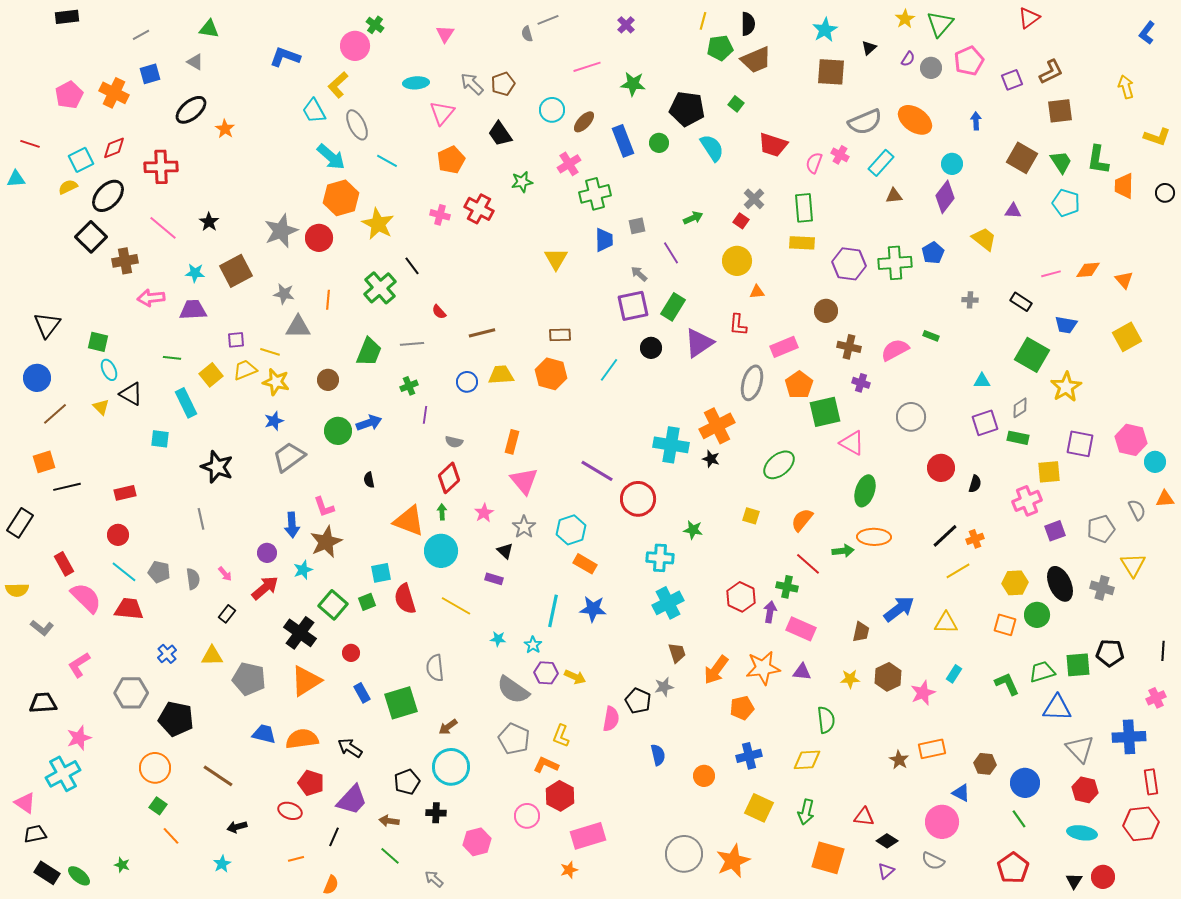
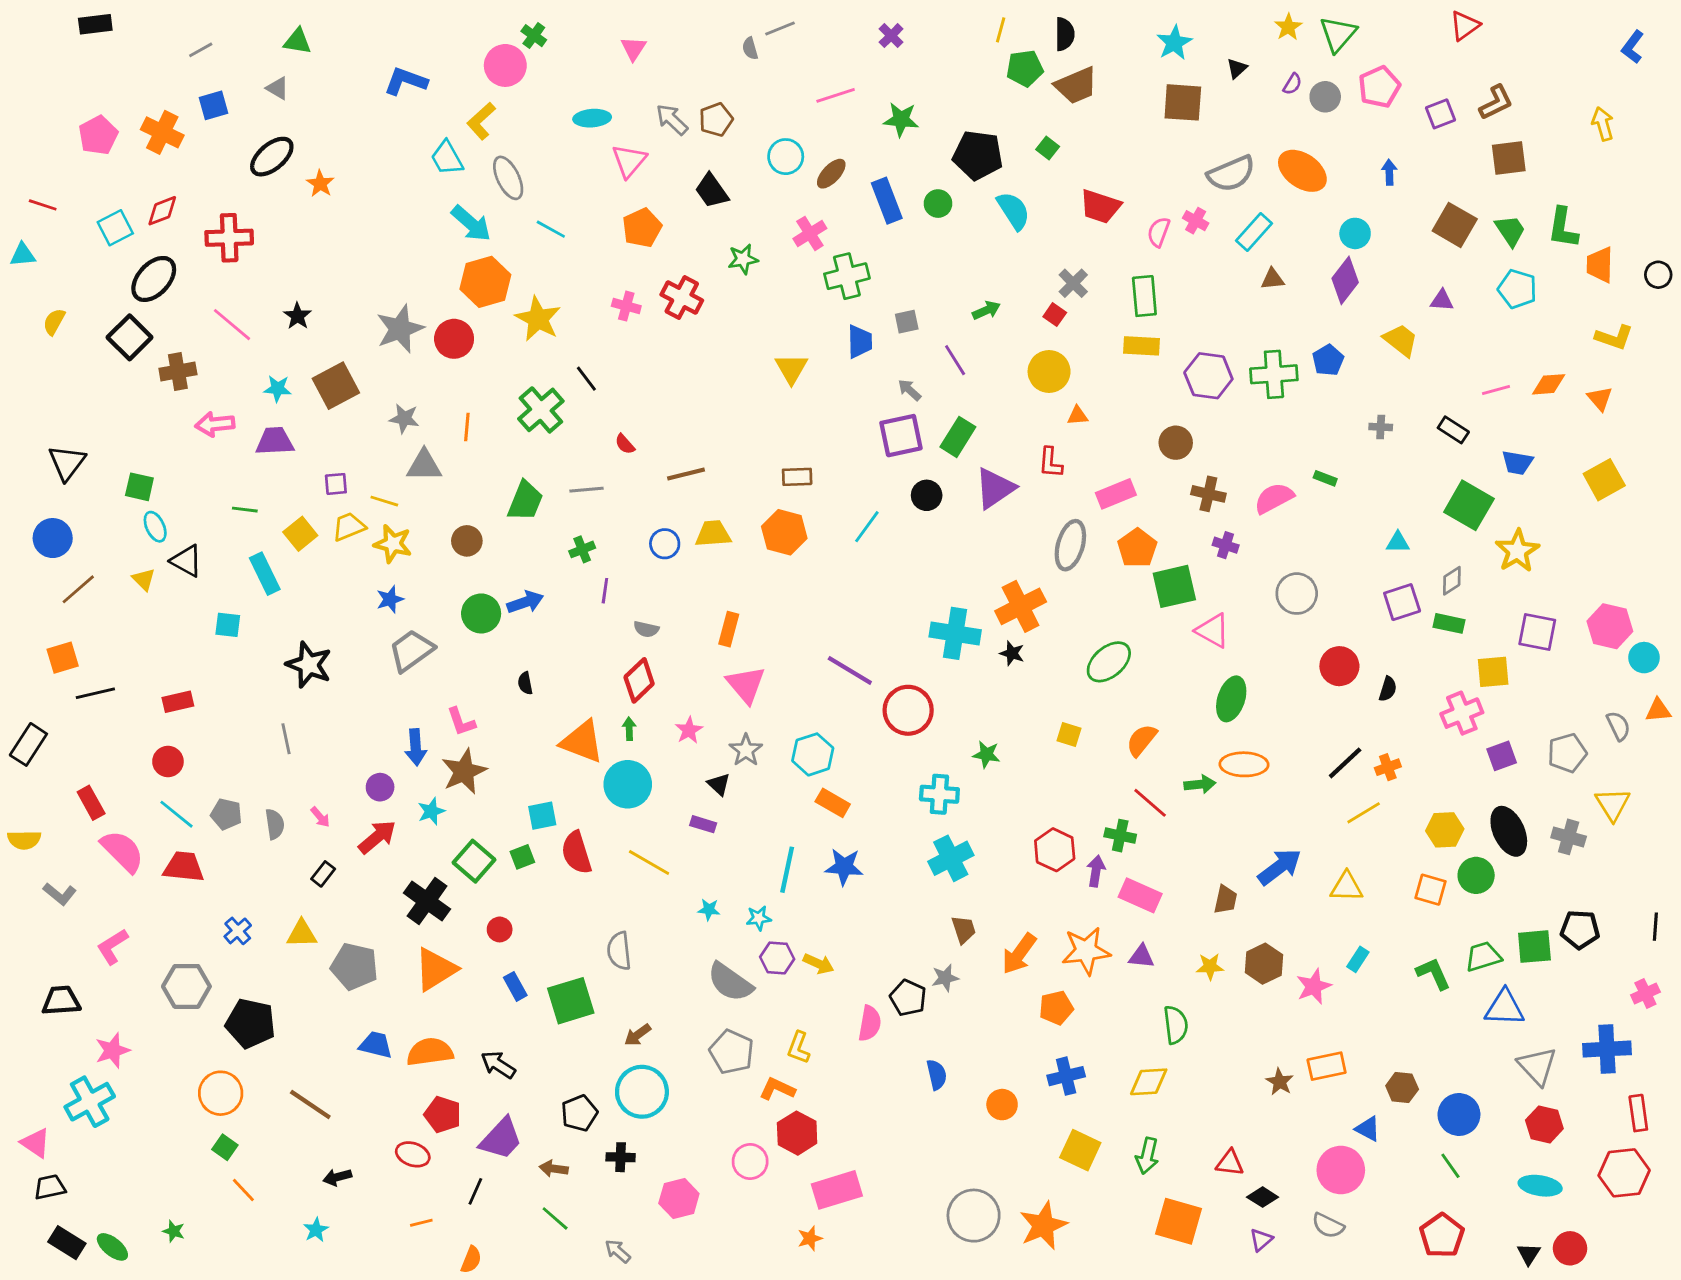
yellow L-shape: (1157, 137) -> (1614, 337), moved
yellow semicircle: (68, 187) -> (54, 322), moved, turned -36
cyan star: (533, 645) -> (759, 918), turned 30

